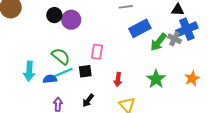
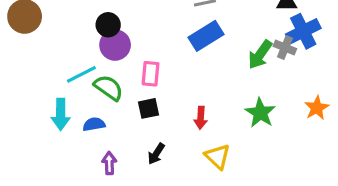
black circle: (54, 15) -> (108, 25), moved
purple circle: (71, 20) -> (115, 45), moved
blue rectangle: (140, 28) -> (206, 36), moved
pink rectangle: (97, 52) -> (151, 74), moved
cyan line: (63, 72) -> (81, 74), moved

